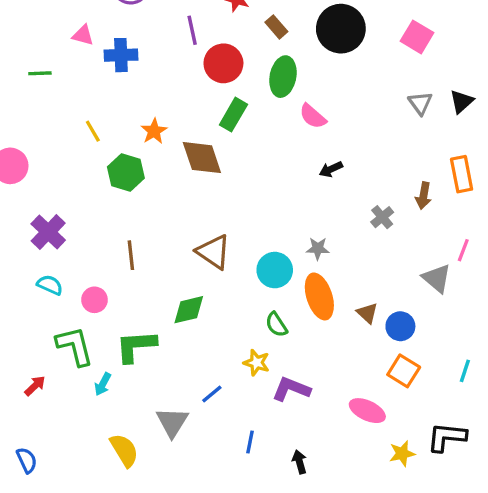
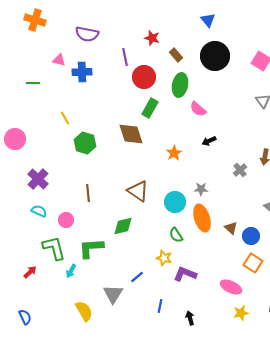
orange star: (154, 131) -> (174, 153), moved
yellow star: (402, 454) -> (241, 313), moved

